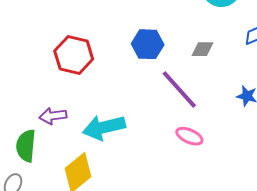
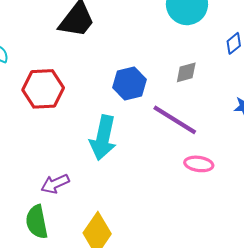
red hexagon: (74, 55) -> (43, 89), moved
cyan arrow: (104, 127) -> (103, 138), moved, turned -48

